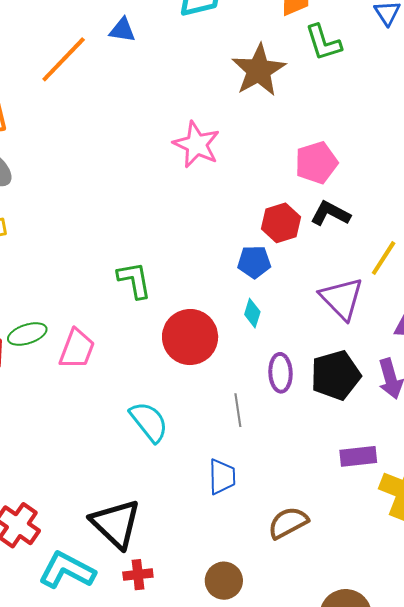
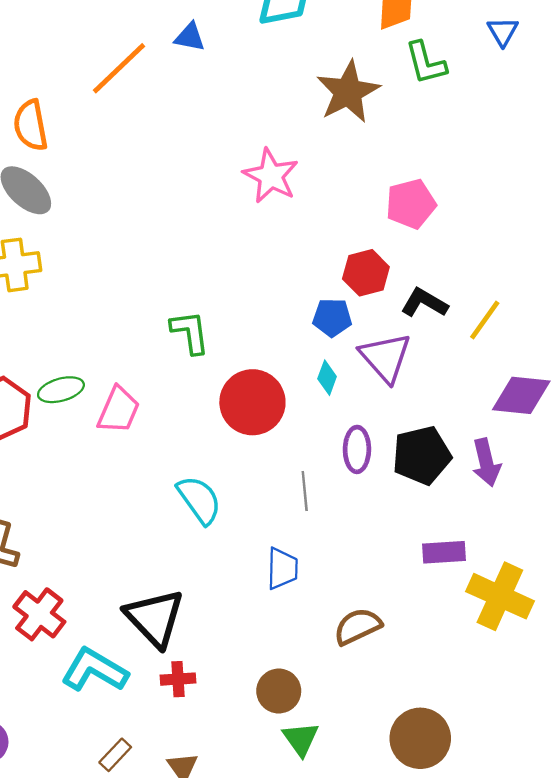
black L-shape: (330, 214) -> (424, 303), moved
purple triangle: (342, 298) -> (385, 357), moved

